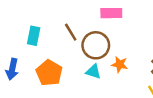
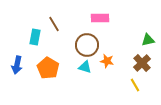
brown line: (71, 32) -> (54, 24), moved

